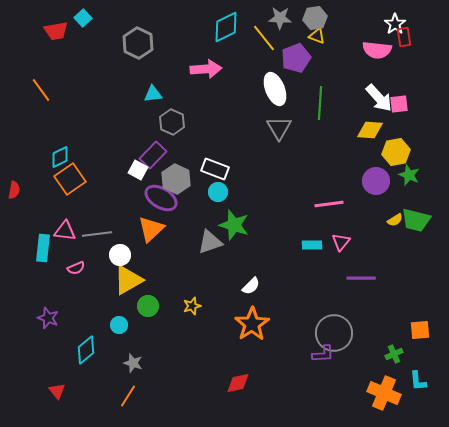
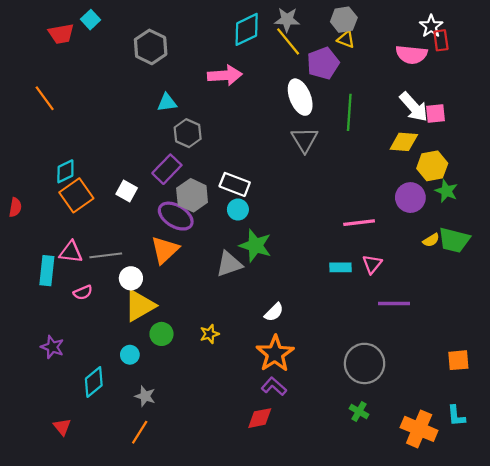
gray star: (280, 18) -> (287, 20), moved
white square: (138, 170) -> (127, 191), moved
purple L-shape: (323, 354) -> (274, 386), moved, turned -135
green cross: (394, 354) -> (359, 411), moved, turned -36

